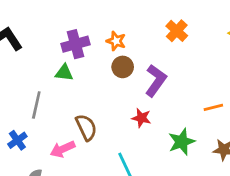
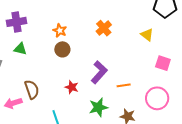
purple cross: (75, 44) -> (16, 22), moved
purple L-shape: (156, 80) -> (99, 72), moved

